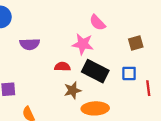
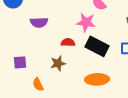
brown star: (73, 90) -> (58, 63), moved

